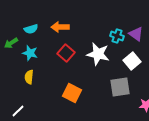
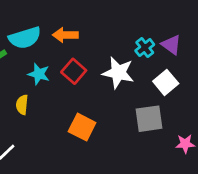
cyan semicircle: (31, 29) -> (25, 38), size x1.6
cyan cross: (117, 36) -> (145, 48), turned 32
cyan star: (30, 53) -> (39, 74), moved

